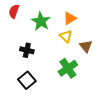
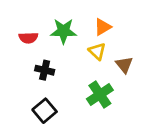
red semicircle: (14, 11) -> (28, 38), moved, turned -112
green star: (41, 21) -> (63, 31), turned -30

